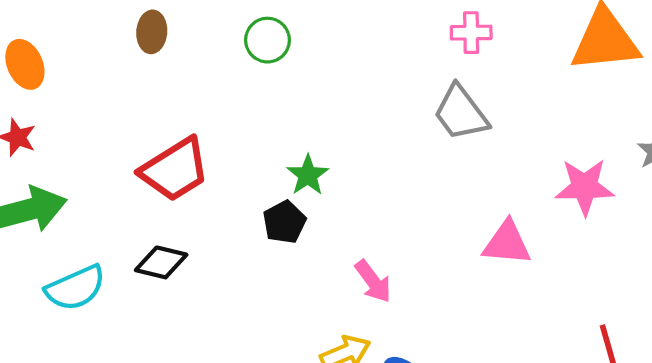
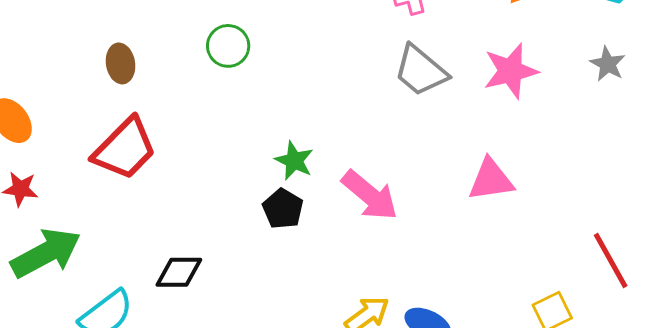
red trapezoid: (175, 170) -> (125, 149), moved
pink star: (585, 187) -> (511, 71), moved
pink arrow: (373, 281) -> (370, 195), moved, size x1.4

